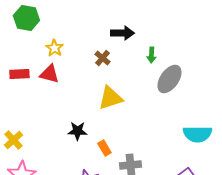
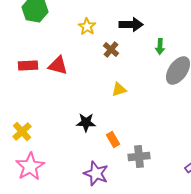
yellow star: (54, 48) -> (87, 26), moved
yellow triangle: (110, 98) -> (119, 90), size x0.6

